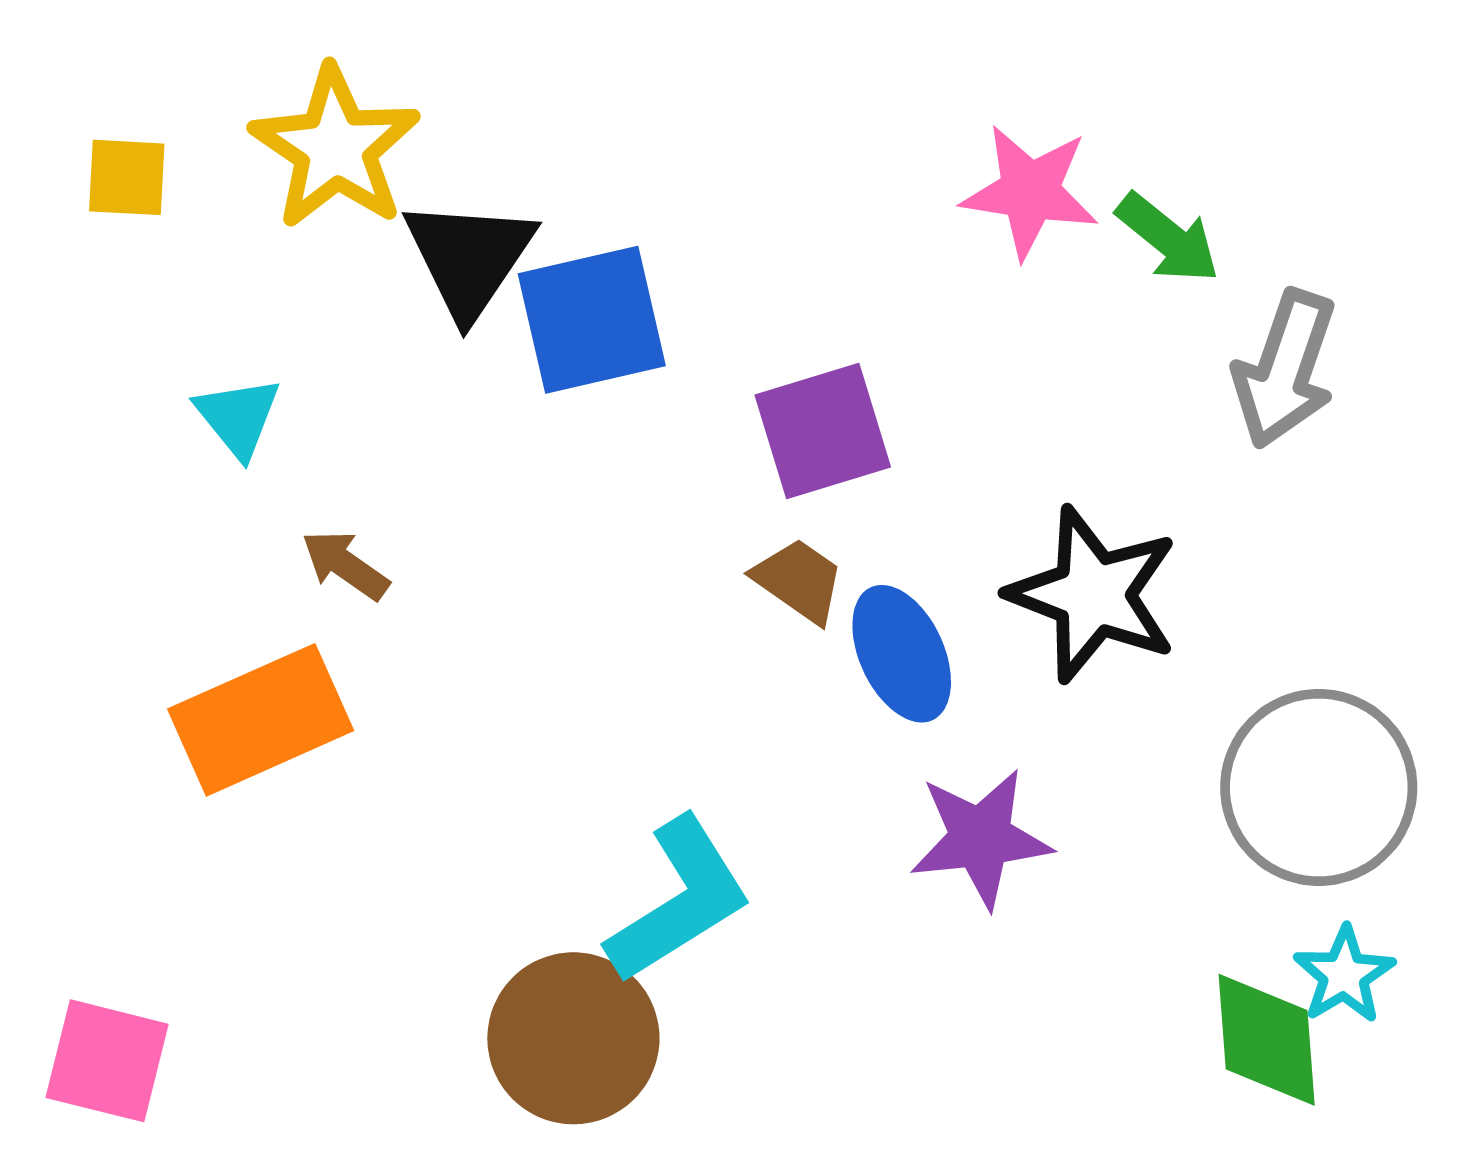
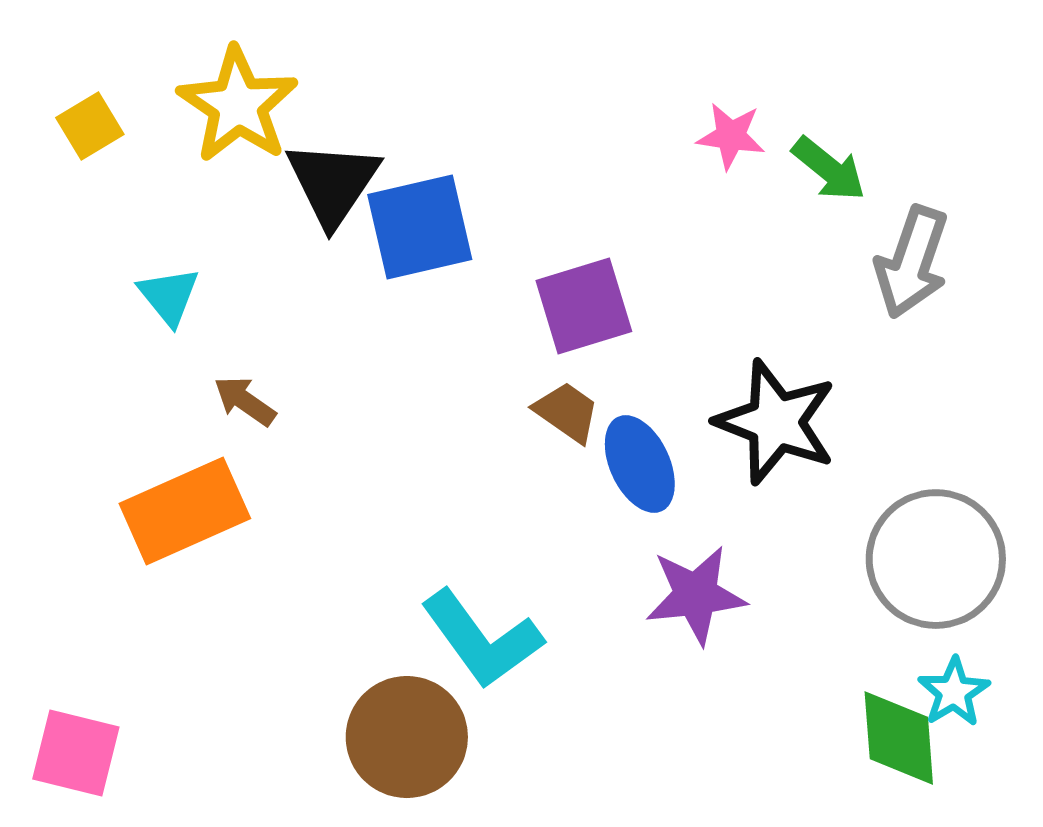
yellow square: (127, 177) -> (90, 126), turned -34
pink star: (1030, 192) -> (731, 136), size x0.7
cyan L-shape: (679, 900) -> (482, 639), turned 86

